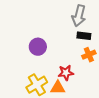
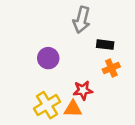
gray arrow: (79, 16) -> (82, 20), moved

